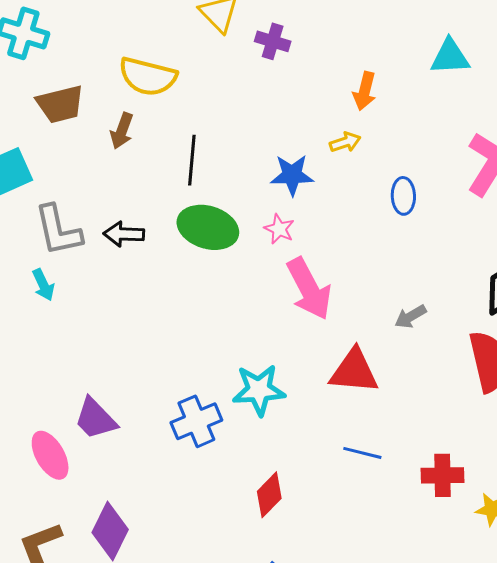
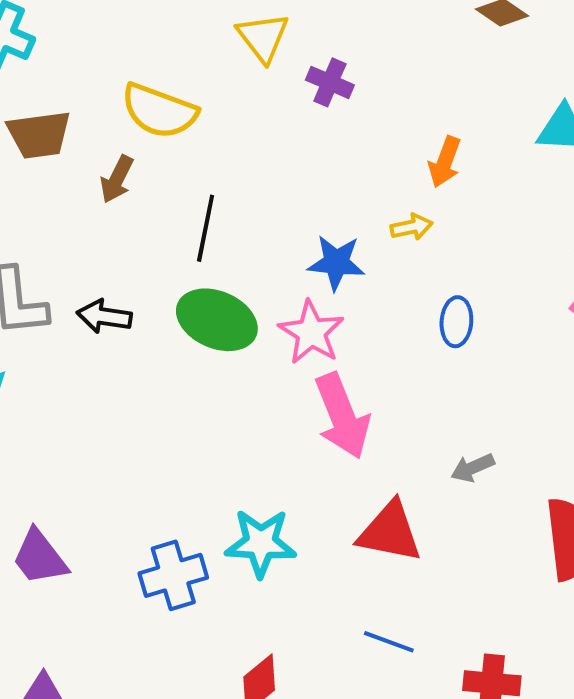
blue ellipse: (403, 196) -> (456, 322), moved
pink star: (279, 229) -> (311, 332), size x1.6

